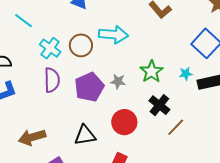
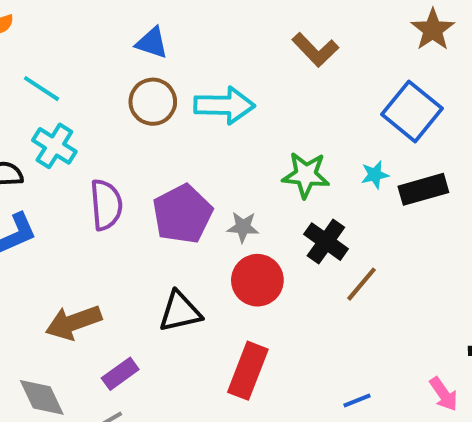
brown circle: (81, 45) -> (153, 102), moved
cyan cross: (50, 48) -> (54, 146), moved
green star: (152, 72) -> (306, 175), turned -30
gray star: (118, 81) -> (243, 227), moved

